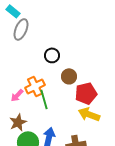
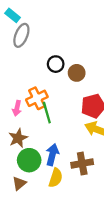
brown circle: (69, 76) -> (77, 73), moved
pink arrow: (17, 95) -> (17, 108), turned -32

